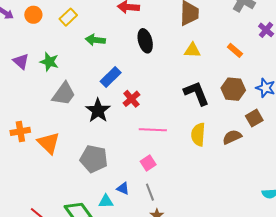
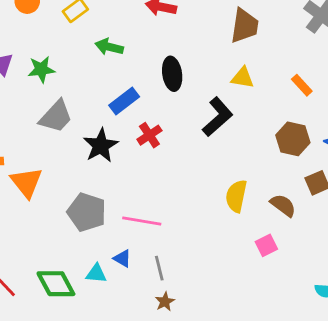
black ellipse: (145, 41) -> (172, 74), moved
green star: (49, 62) -> (41, 69), turned -30
black L-shape: (196, 93) -> (217, 117), moved, turned 64
pink line: (153, 130) -> (142, 221), moved
brown semicircle: (232, 137) -> (283, 205), turned 54
pink square: (148, 163) -> (266, 245), moved

